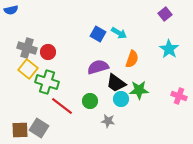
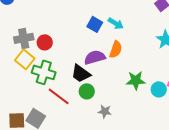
gray cross: (27, 48) -> (24, 38), turned -30
orange semicircle: (132, 59) -> (116, 49), moved
black trapezoid: (116, 83) -> (81, 73), moved
cyan circle: (121, 99) -> (159, 89), moved

